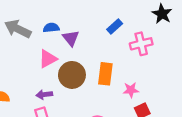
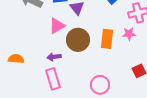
pink star: (131, 90) -> (129, 34), moved

